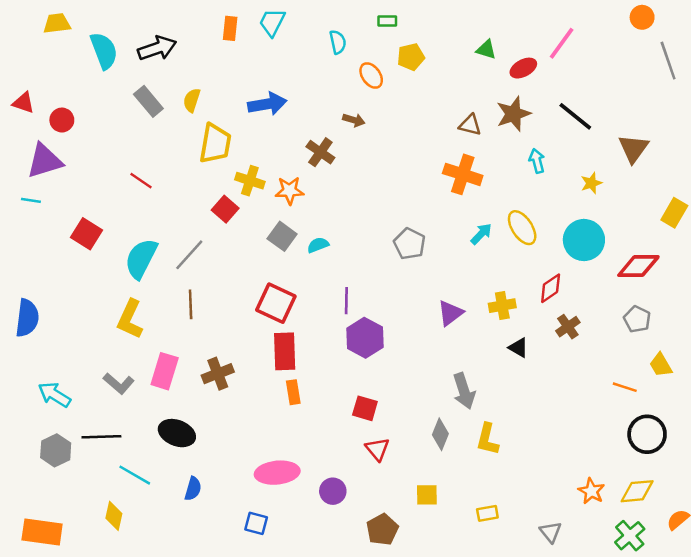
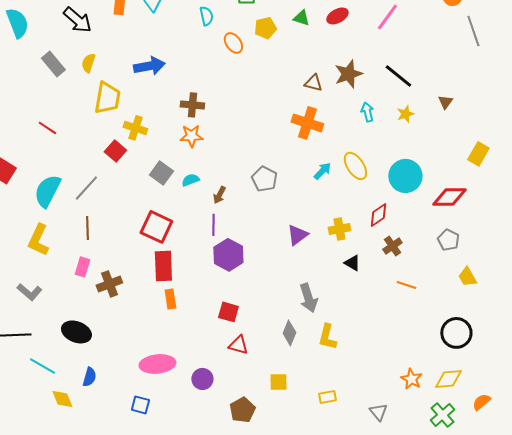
black arrow: (157, 48) -> (77, 20), moved, turned 60
green triangle: (486, 49) -> (301, 18), moved
red ellipse: (523, 68) -> (337, 16), moved
brown arrow: (354, 120) -> (219, 195), moved, turned 102
brown triangle: (633, 148) -> (445, 102), size x0.6
brown cross: (320, 152) -> (192, 105), turned -30
yellow star: (591, 183) -> (405, 114), moved
orange star: (290, 191) -> (191, 136), moved
pink rectangle: (165, 371) -> (82, 267), moved, size x0.7
orange line: (625, 387) -> (406, 285), moved
red triangle: (377, 449) -> (238, 345), turned -35
yellow diamond: (114, 516) -> (62, 399), moved, turned -35

